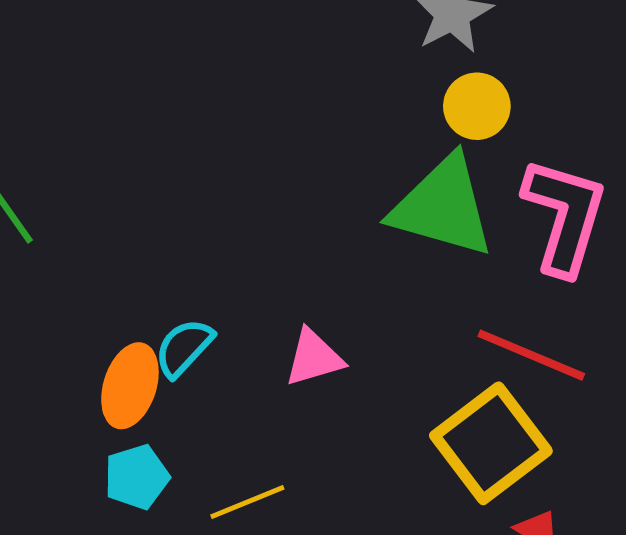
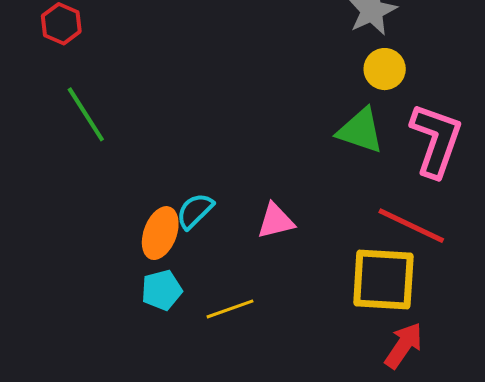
green triangle: (443, 207) -> (360, 131), size x0.7
yellow square: (491, 443) -> (383, 279), turned 38

